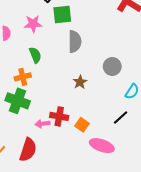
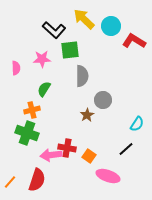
green semicircle: (35, 55) -> (44, 89), turned -126
gray circle: (112, 66) -> (103, 100), moved
pink arrow: (43, 124) -> (51, 155), size x1.5

